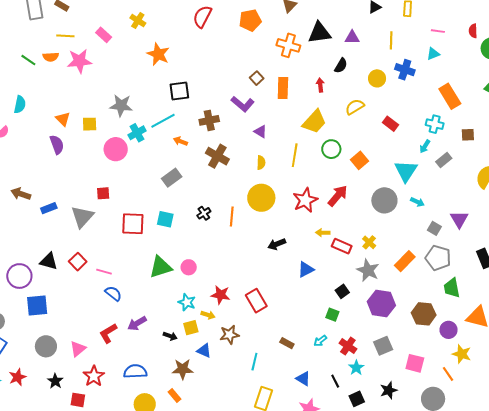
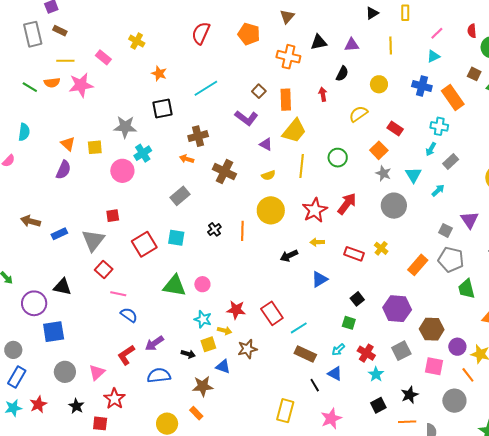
orange pentagon: (250, 20) -> (249, 34), turned 30
pink line: (438, 31) -> (437, 33), turned -48
black triangle: (319, 33) -> (319, 42), size x0.7
orange star: (158, 54) -> (159, 73), size x0.7
blue cross: (405, 70) -> (422, 86), moved
black square: (179, 91) -> (163, 108), moved
brown cross: (209, 120) -> (198, 136), moved
cyan line: (163, 121) -> (206, 88), moved
yellow trapezoid: (314, 122) -> (294, 131), moved
brown square: (468, 135) -> (474, 74), moved, turned 32
purple semicircle: (57, 145) -> (63, 170), turned 48
orange square: (360, 160) -> (379, 150), moved
yellow semicircle: (261, 163) -> (268, 175), turned 72
cyan triangle: (406, 171) -> (413, 175), size x0.7
cyan arrow: (417, 202) -> (438, 190), moved, turned -64
red square: (133, 224) -> (144, 244), turned -30
yellow arrow: (323, 233) -> (317, 242), moved
red square: (78, 262) -> (104, 269), moved
green triangle: (161, 267) -> (174, 286), turned 30
gray star: (368, 270) -> (383, 173), moved, size x0.7
brown hexagon: (424, 314) -> (432, 329), moved
purple circle: (449, 330) -> (457, 347), moved
brown rectangle: (287, 343) -> (305, 354), size x1.5
cyan line: (254, 362) -> (299, 328), moved, turned 48
blue semicircle: (135, 371) -> (159, 375), moved
blue triangle: (303, 379) -> (335, 374), moved
black line: (335, 381) -> (315, 385), moved

